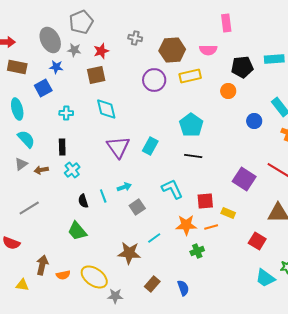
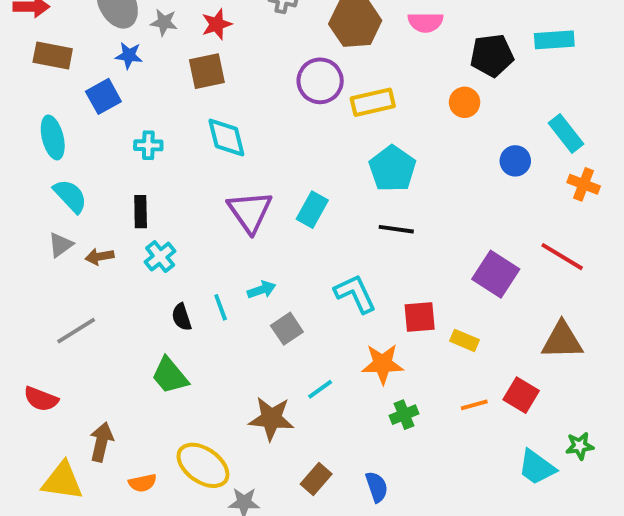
yellow rectangle: (190, 76) -> (373, 102), moved
orange line: (211, 227) -> (474, 405), moved
orange semicircle: (63, 275) -> (142, 483), moved
yellow triangle: (22, 285) -> (62, 481), size x1.6

